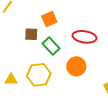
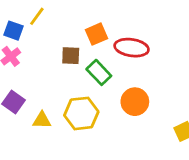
red ellipse: (84, 37) -> (132, 48), moved

